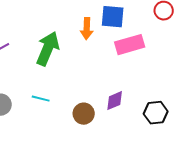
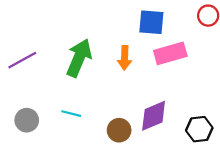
orange arrow: (87, 29) -> (125, 58), moved
purple diamond: (115, 101) -> (154, 116), size x1.4

